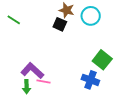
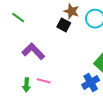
purple L-shape: (32, 71) -> (33, 51), moved
blue cross: (90, 80) -> (91, 82), turned 36

